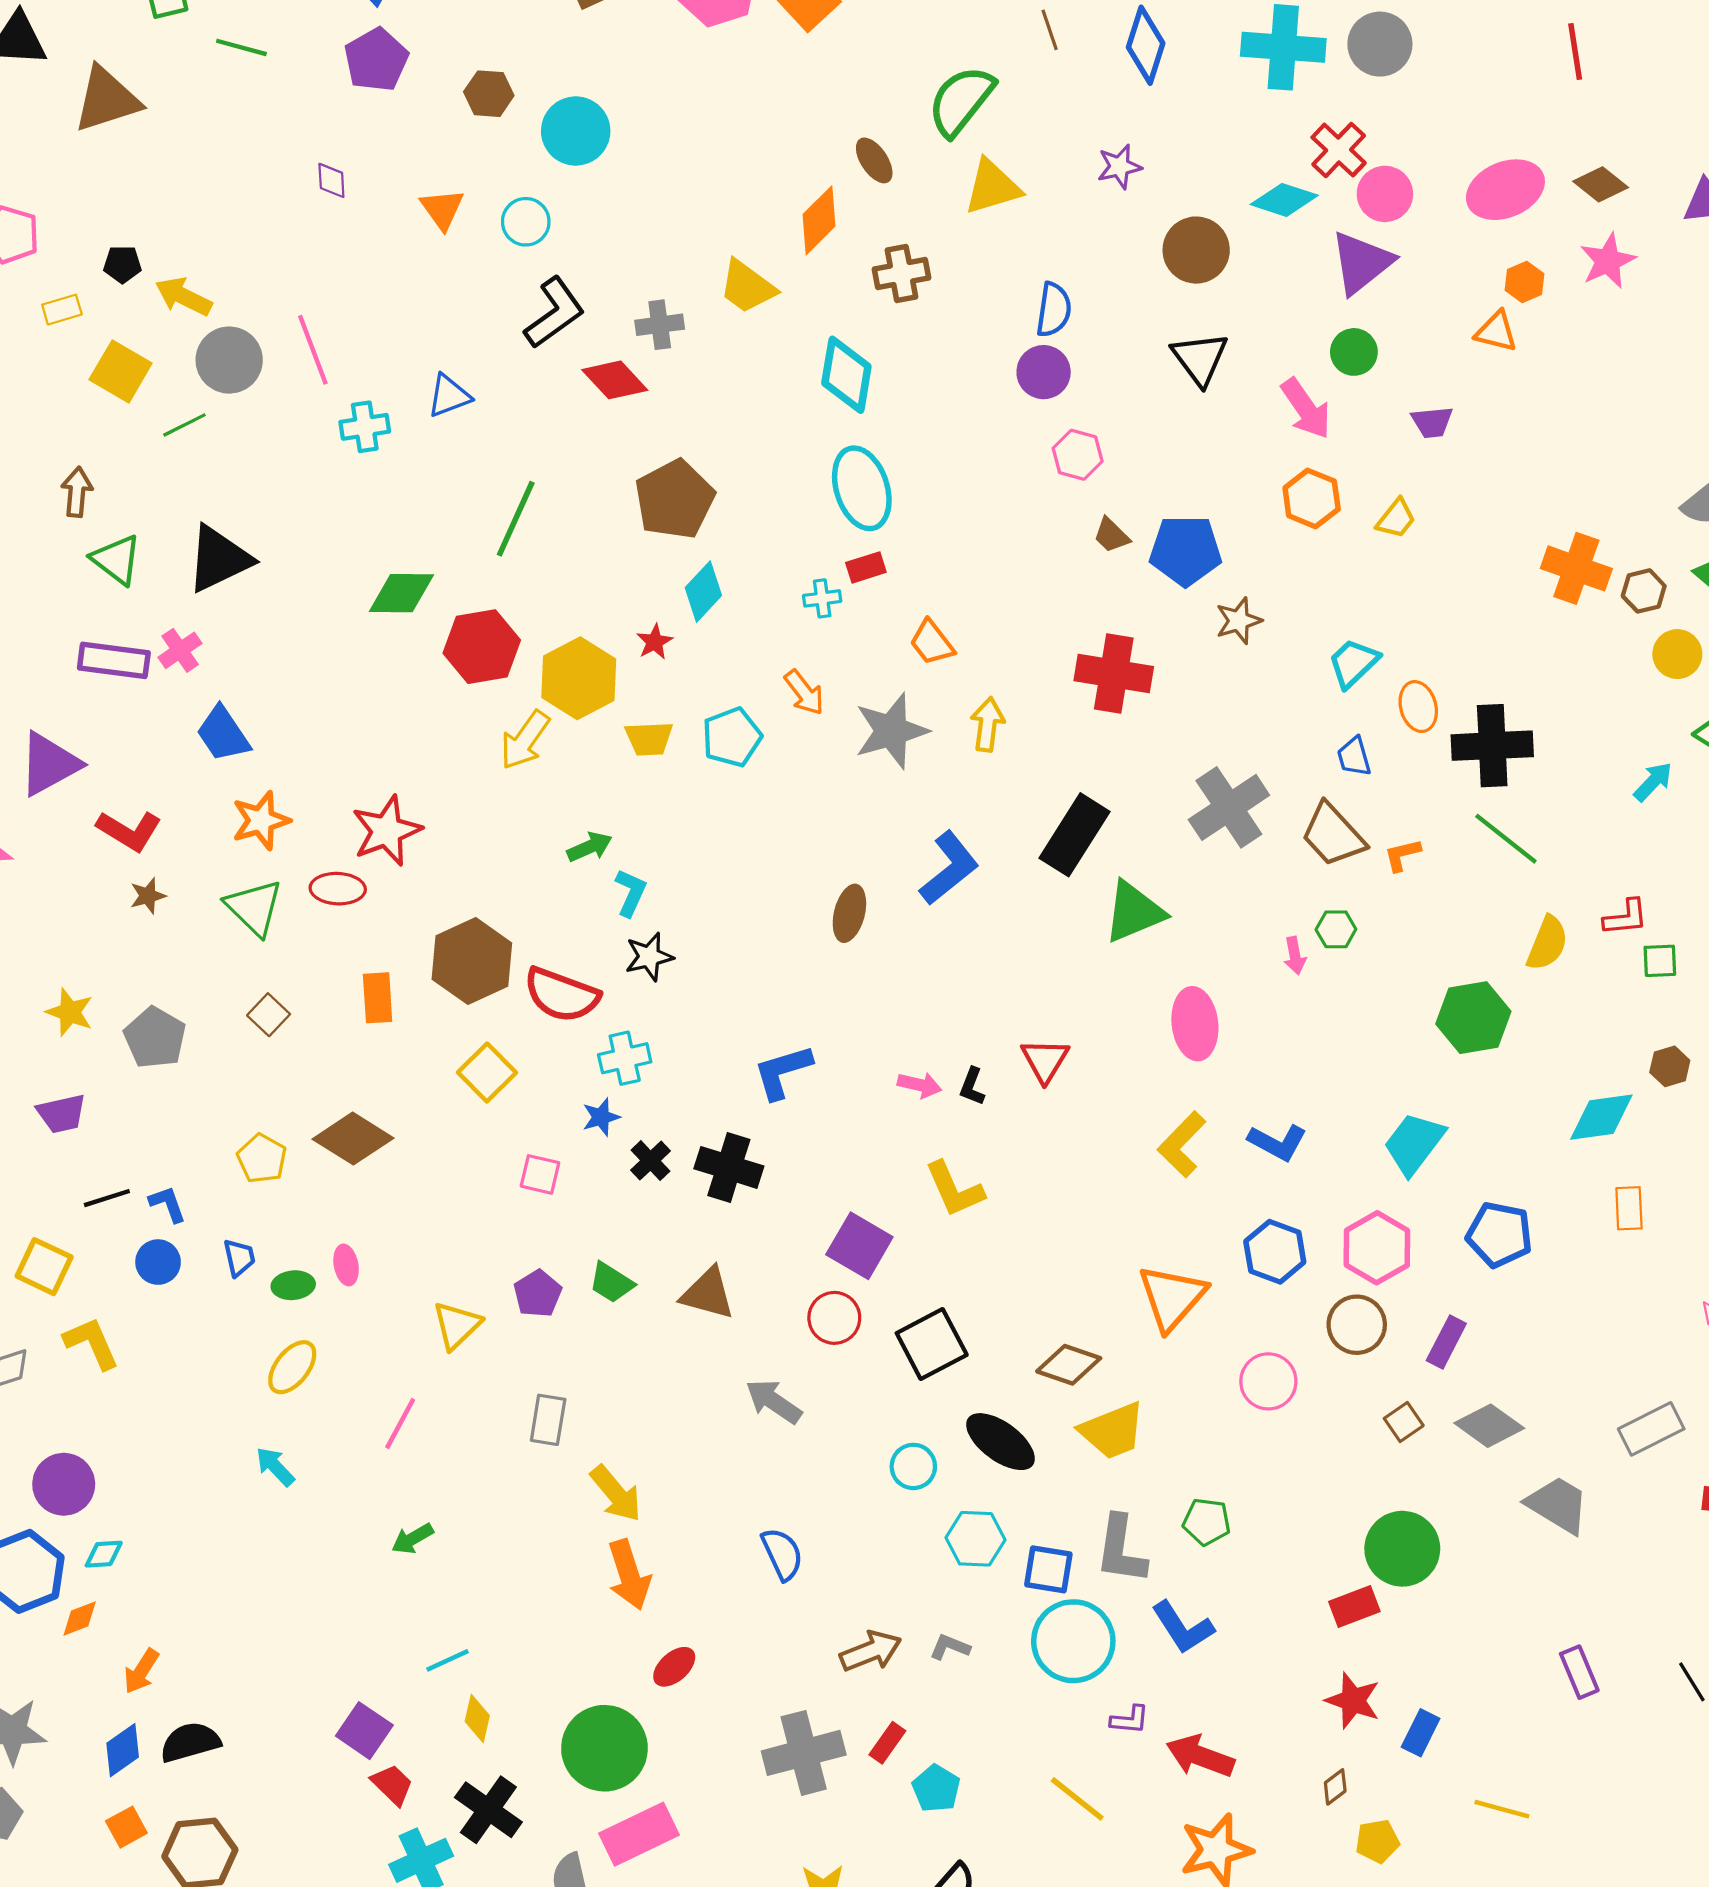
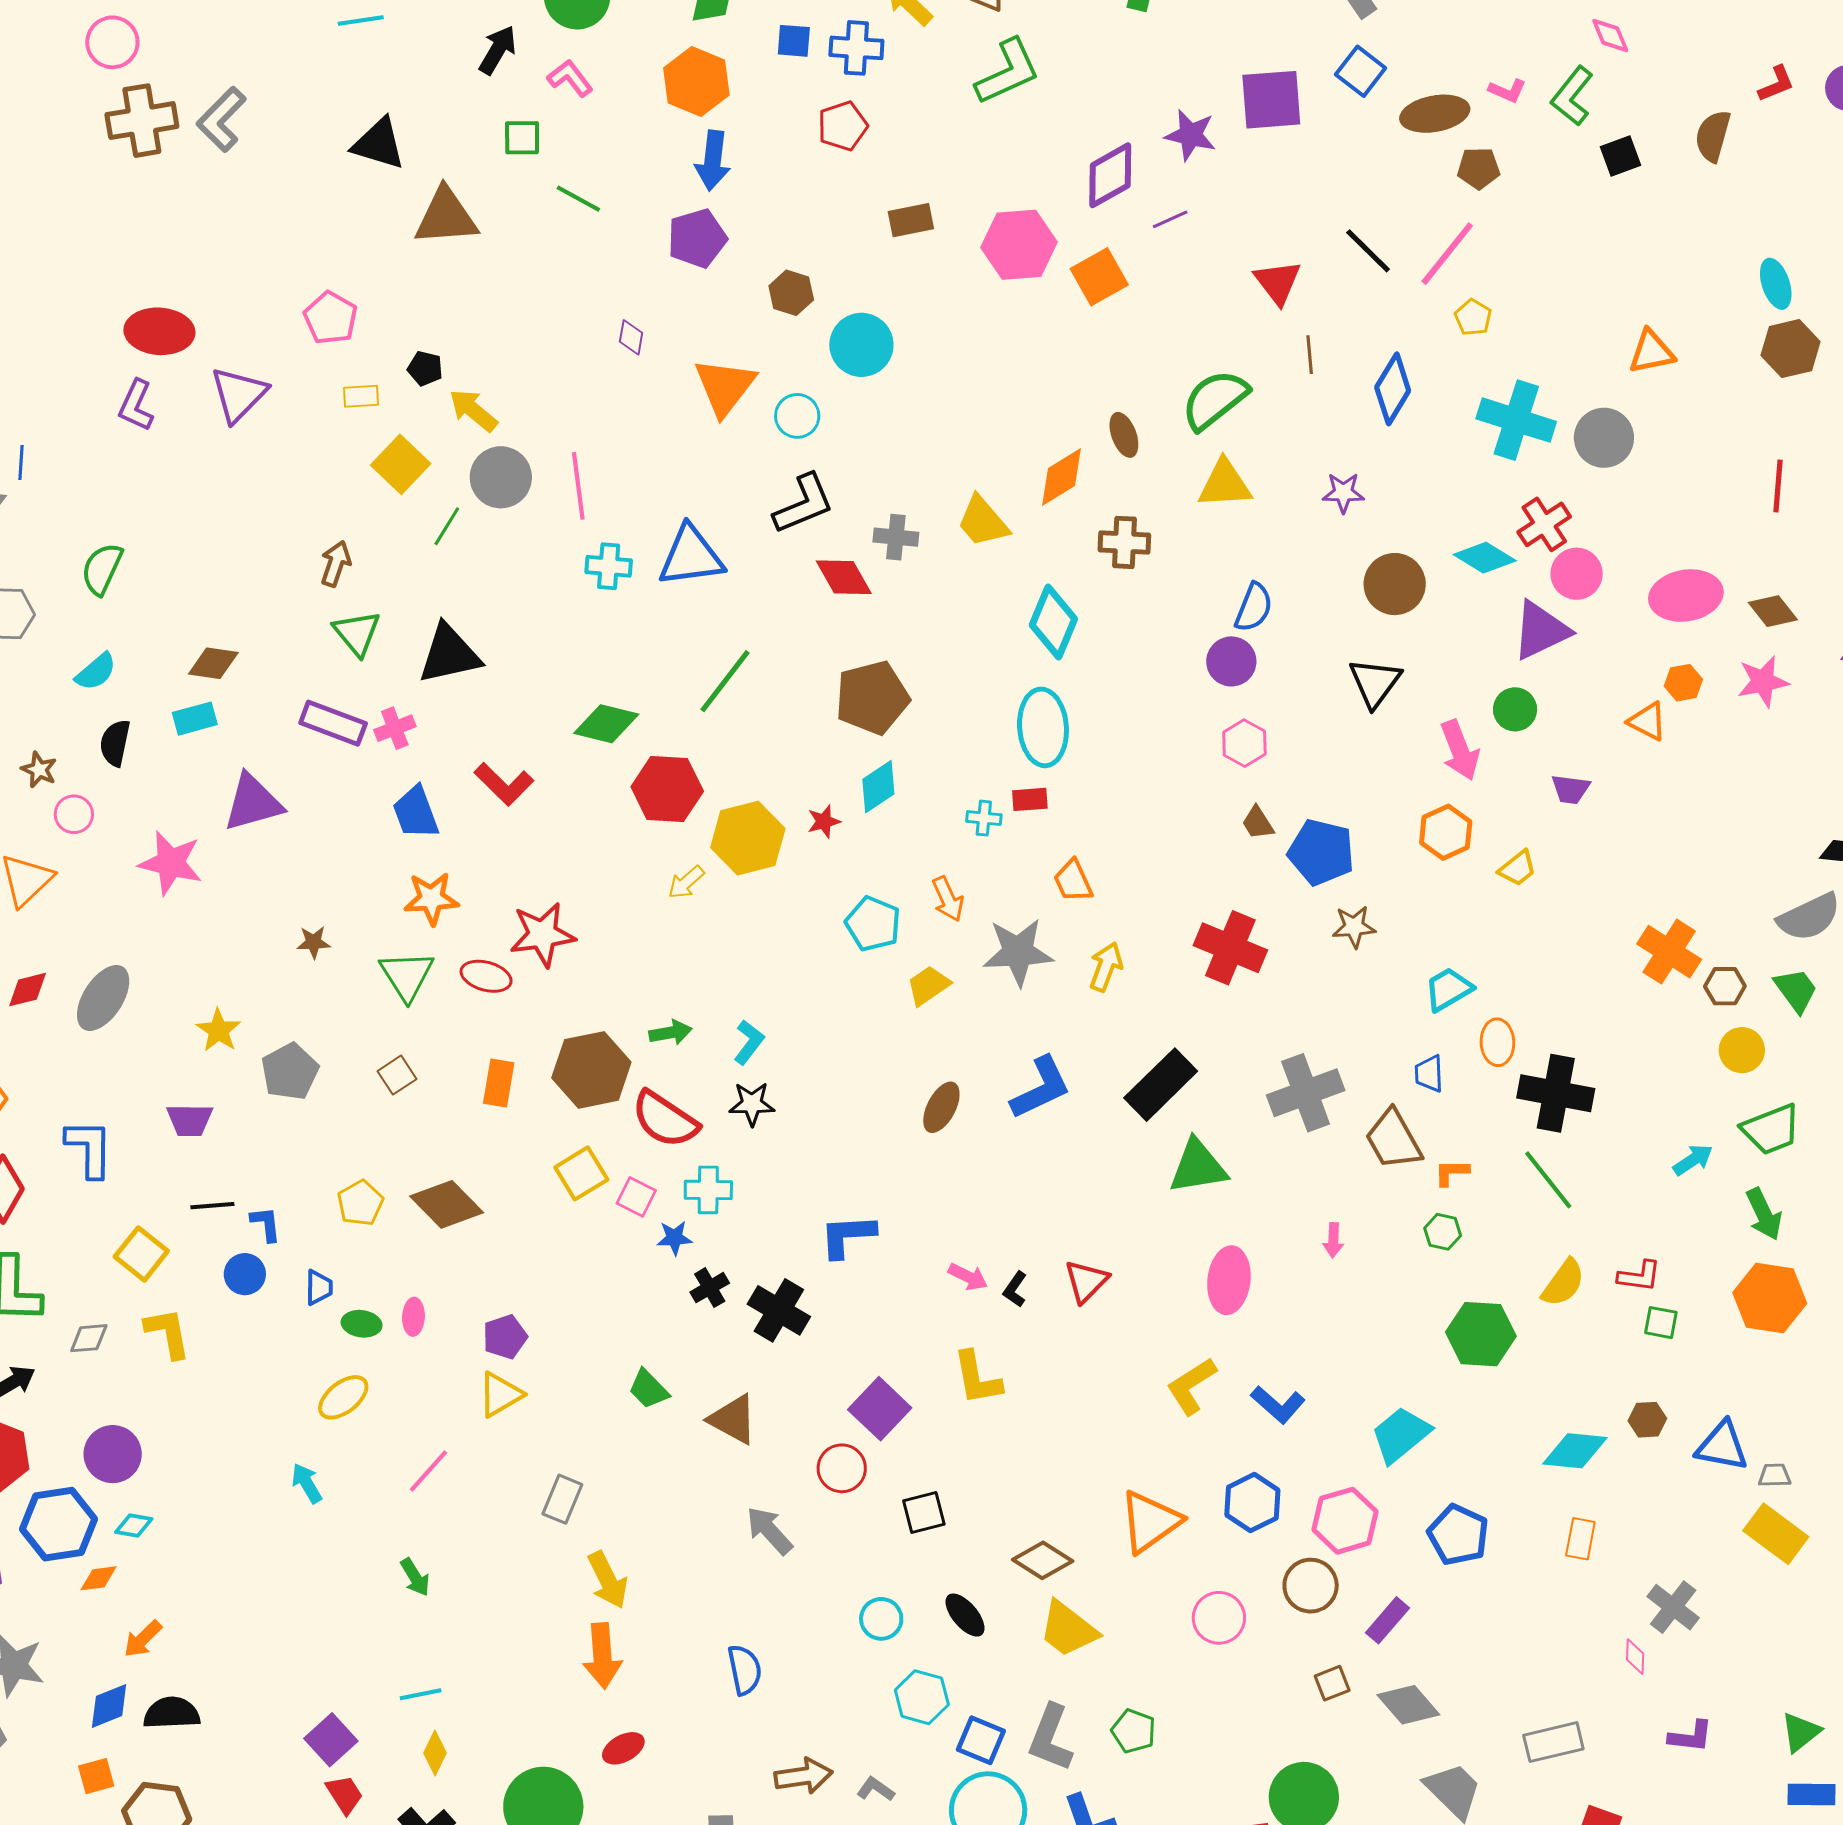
orange triangle: (442, 209) -> (725, 387), size x1.5
blue triangle: (449, 396) -> (691, 556), size x1.6
green line: (184, 425) -> (447, 526), turned -45
cyan pentagon: (732, 737) -> (873, 924), turned 30
yellow trapezoid: (649, 739) -> (928, 985), moved, turned 135
yellow arrow: (525, 740) -> (686, 882), size x0.7
red L-shape: (129, 831) -> (504, 784), moved
green arrow: (590, 847) -> (670, 1033), moved
green hexagon: (1336, 929) -> (1443, 1232), moved
pink square: (540, 1174) -> (636, 1197), moved
purple pentagon: (538, 1294) -> (505, 1337), moved
black square: (932, 1344) -> (924, 1513), size x0.7
yellow trapezoid: (1113, 1431) -> (1068, 1629), turned 46
black ellipse: (1001, 1442) -> (965, 1615), size x0.7
green arrow: (413, 1539) -> (415, 1577), turned -105

